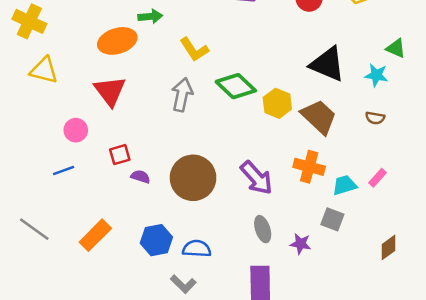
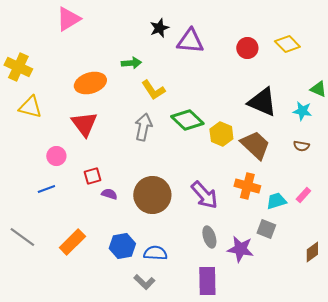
green arrow: (150, 17) -> (131, 63), moved
purple star: (301, 244) -> (240, 249), size x1.5

